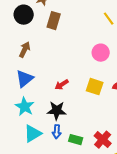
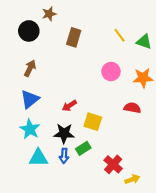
brown rectangle: (54, 21) -> (74, 37), moved
yellow square: (95, 87) -> (93, 122), moved
cyan triangle: (33, 134) -> (38, 158), turned 30
green rectangle: (76, 140) -> (83, 148), moved, turned -48

